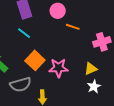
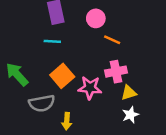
cyan line: (24, 33) -> (52, 41), turned -40
pink cross: (102, 42) -> (116, 72), moved

